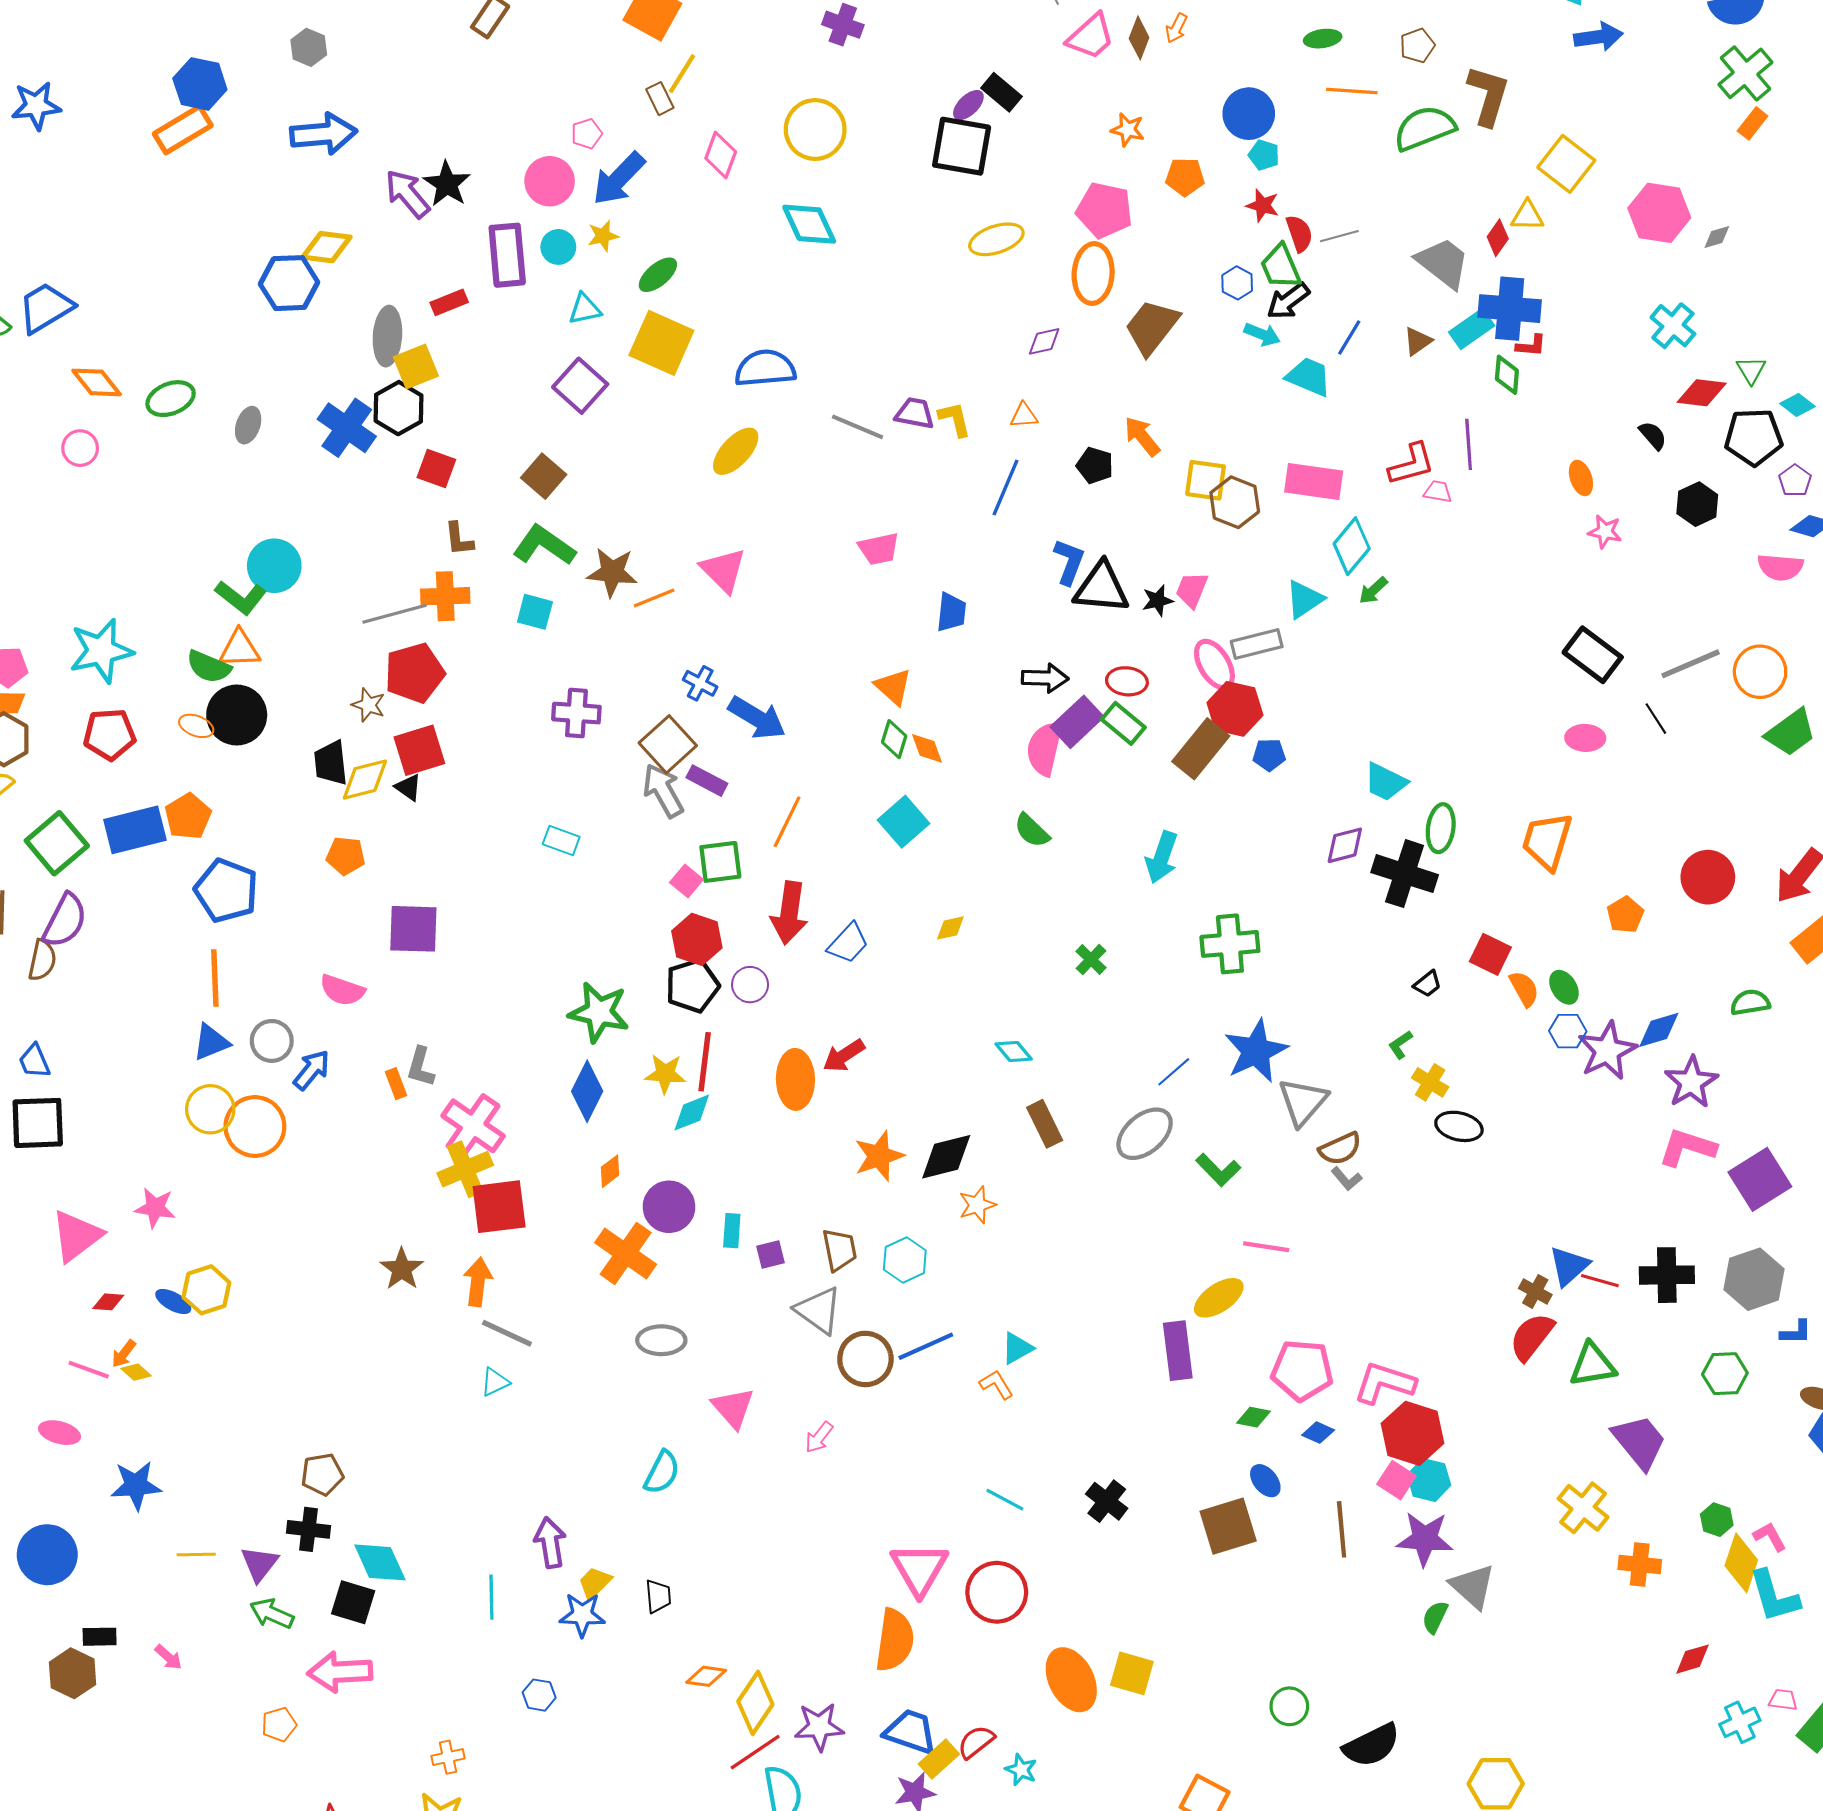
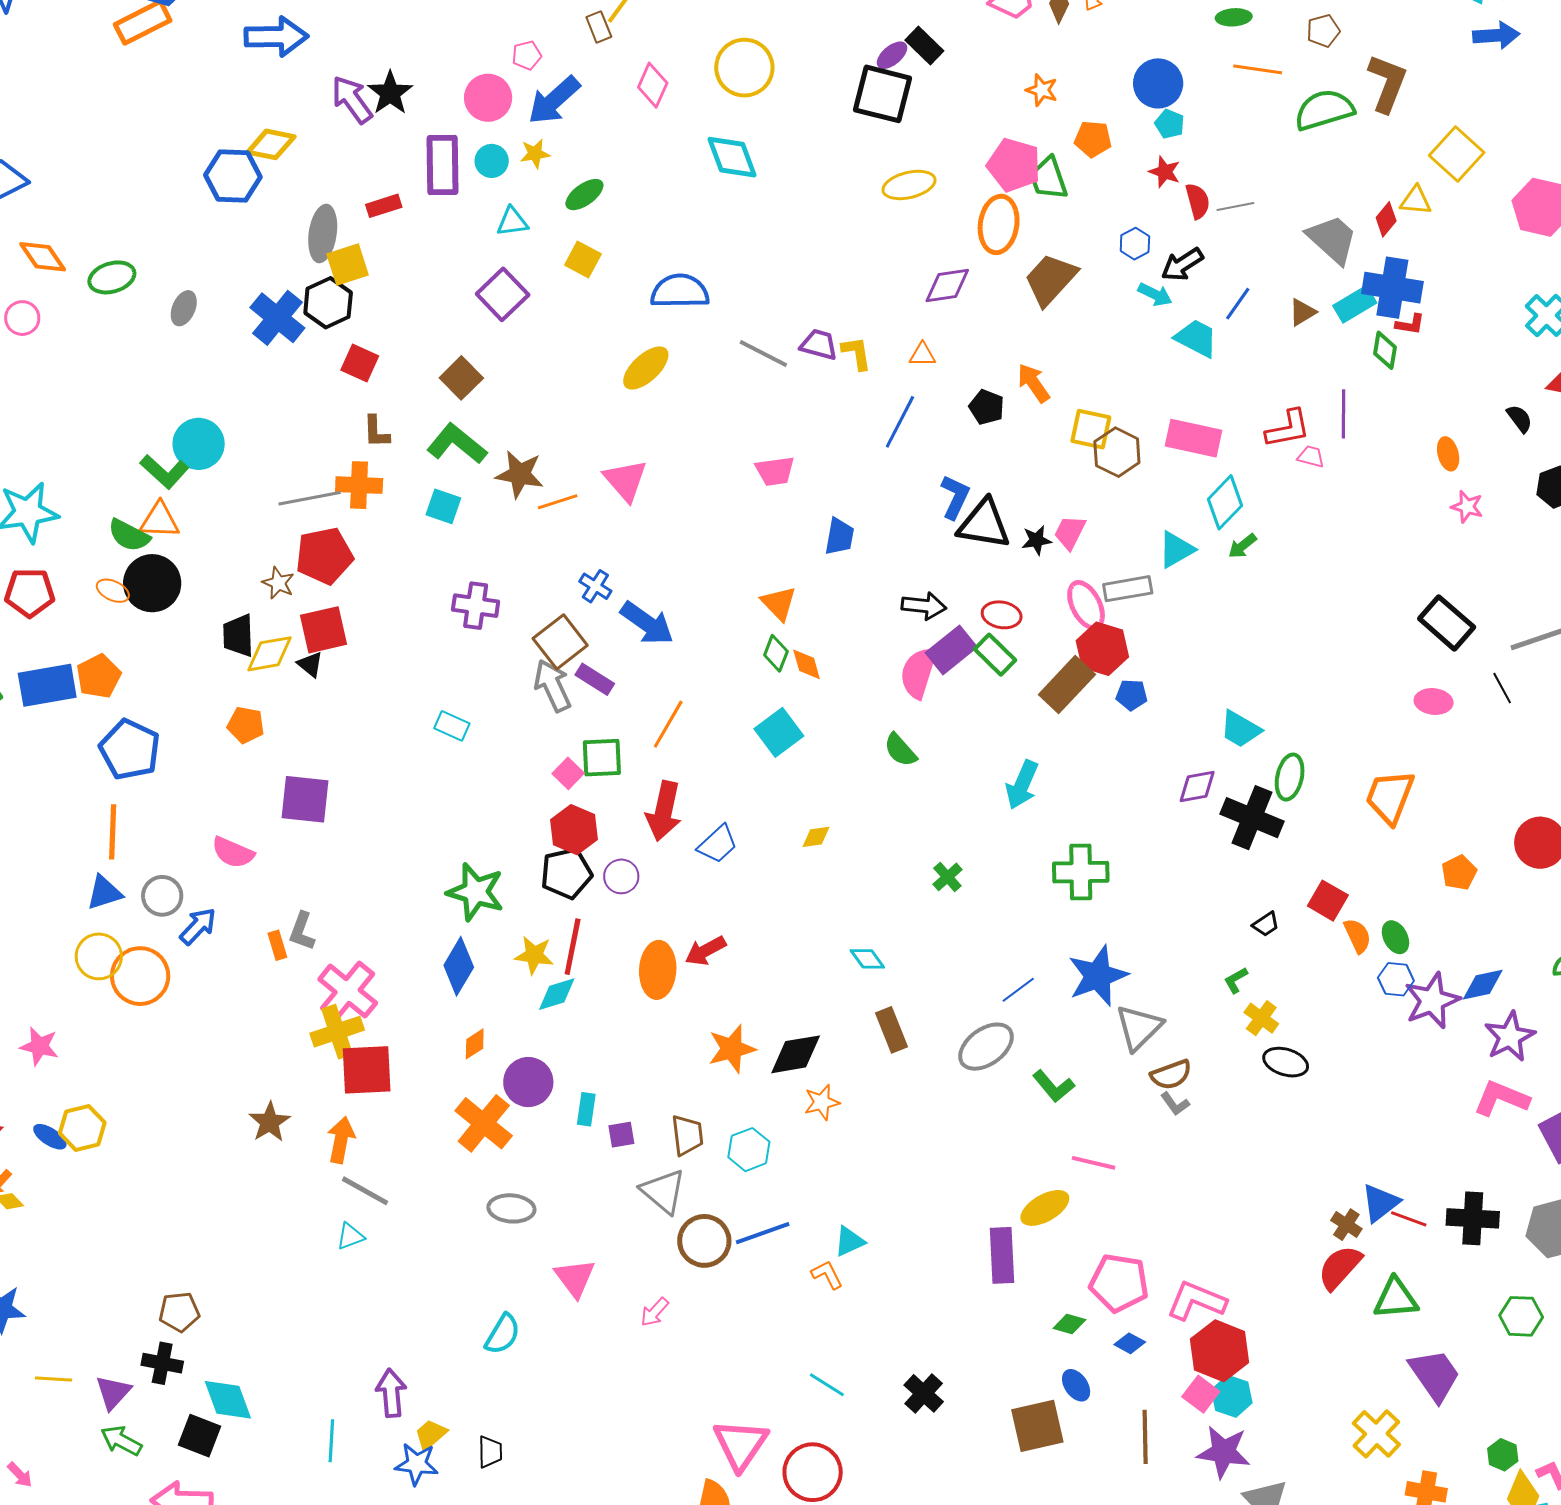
green trapezoid: (1281, 267) -> (1048, 178), moved
purple diamond: (1044, 341) -> (947, 286), size x1.4
yellow square: (661, 343) -> (583, 260), size x0.6

